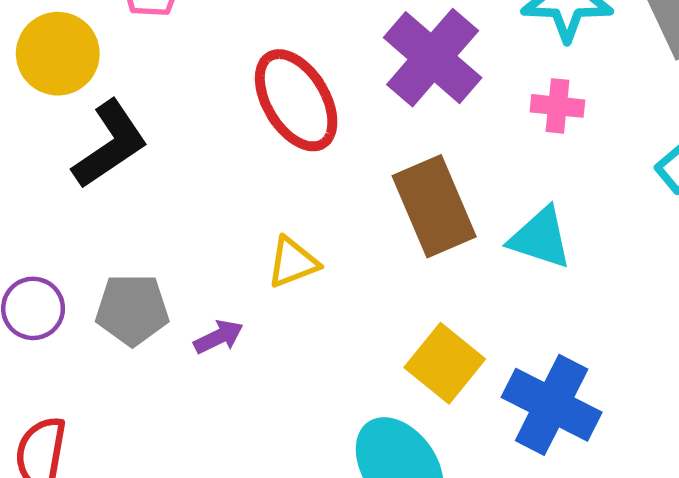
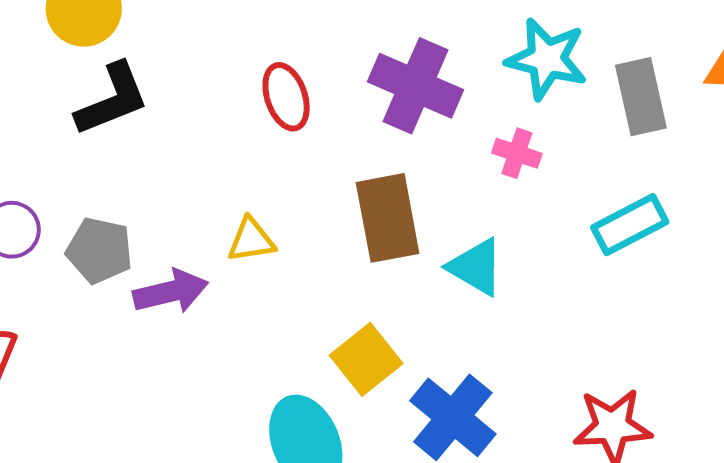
purple cross: (433, 58) -> (416, 86), turned -30
red ellipse: (296, 100) -> (286, 97), size x0.7
purple arrow: (219, 337) -> (171, 292), size x1.6

